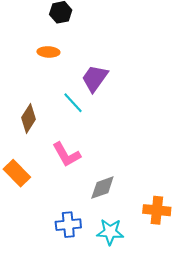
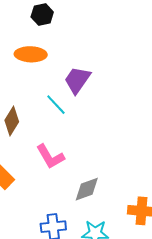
orange ellipse: (48, 52) -> (31, 54), size x1.4

